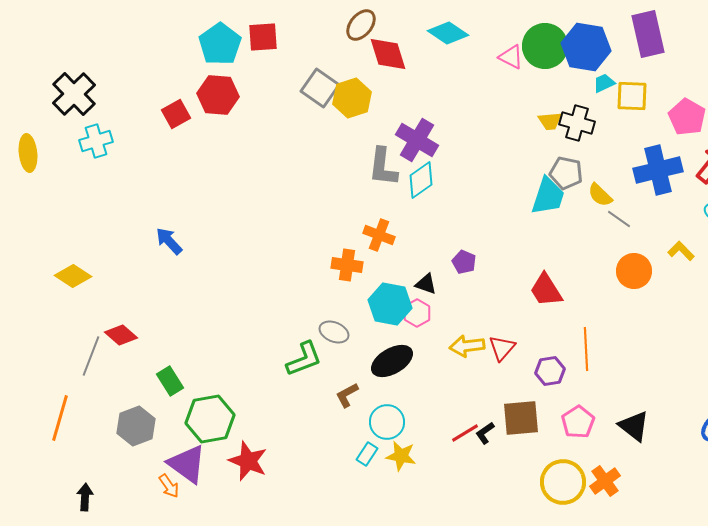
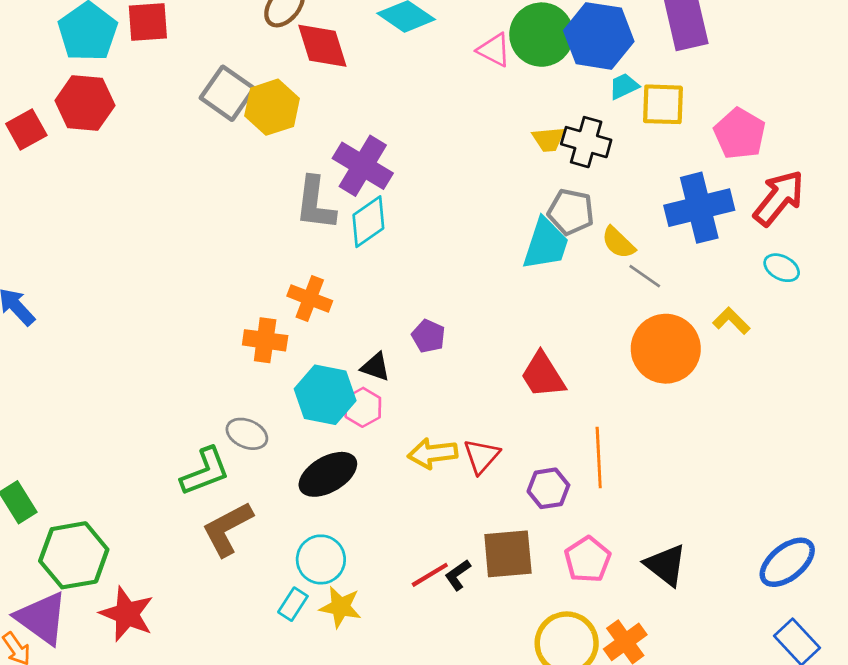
orange circle: (634, 271) -> (666, 349), size x1.4
brown L-shape: (347, 395) -> (227, 529), moved, size x1.6

